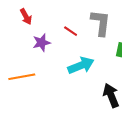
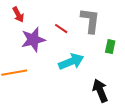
purple star: (42, 43) -> (33, 40), size x1.4

